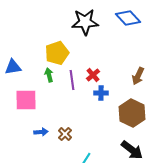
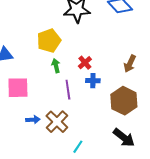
green arrow: (49, 75) -> (56, 66), moved
purple line: (72, 80) -> (68, 90), moved
brown cross: (65, 134) -> (57, 122), size x1.6

